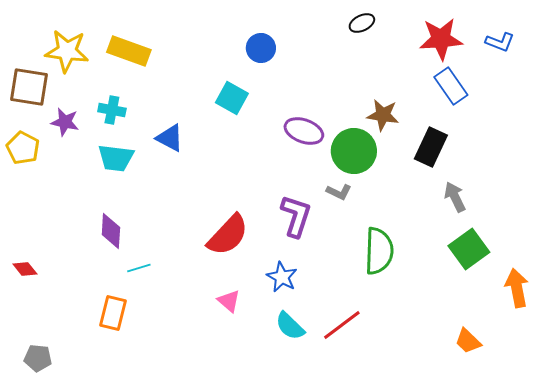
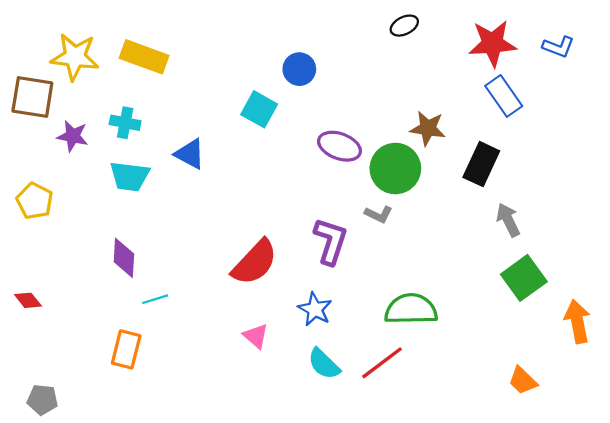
blue circle: (261, 48) -> (299, 69), moved
yellow pentagon: (23, 148) -> (35, 201), moved
green semicircle: (379, 251) -> (411, 309), moved, turned -93

